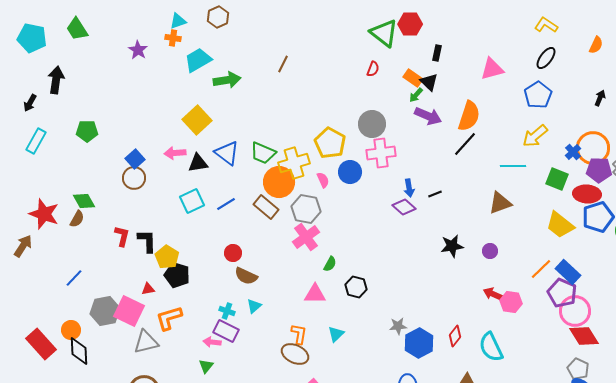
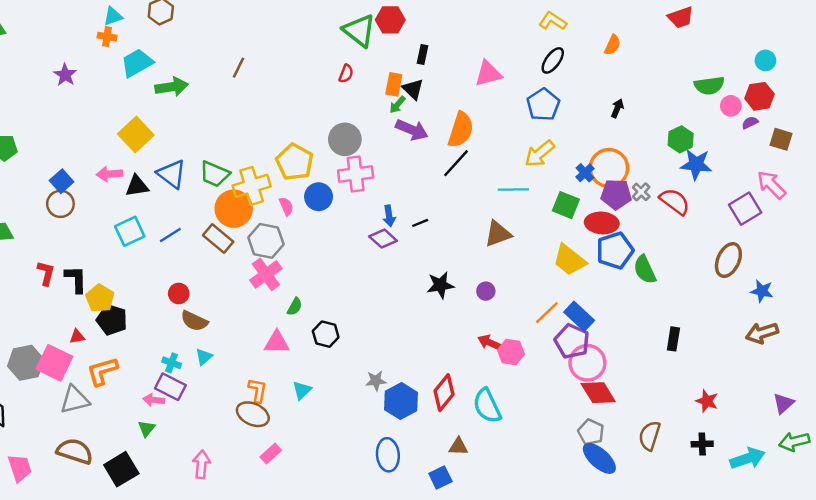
purple star: (138, 50) -> (65, 75), moved
orange rectangle: (413, 78) -> (394, 84), turned 66
red diamond: (455, 336) -> (444, 393), size x1.4

